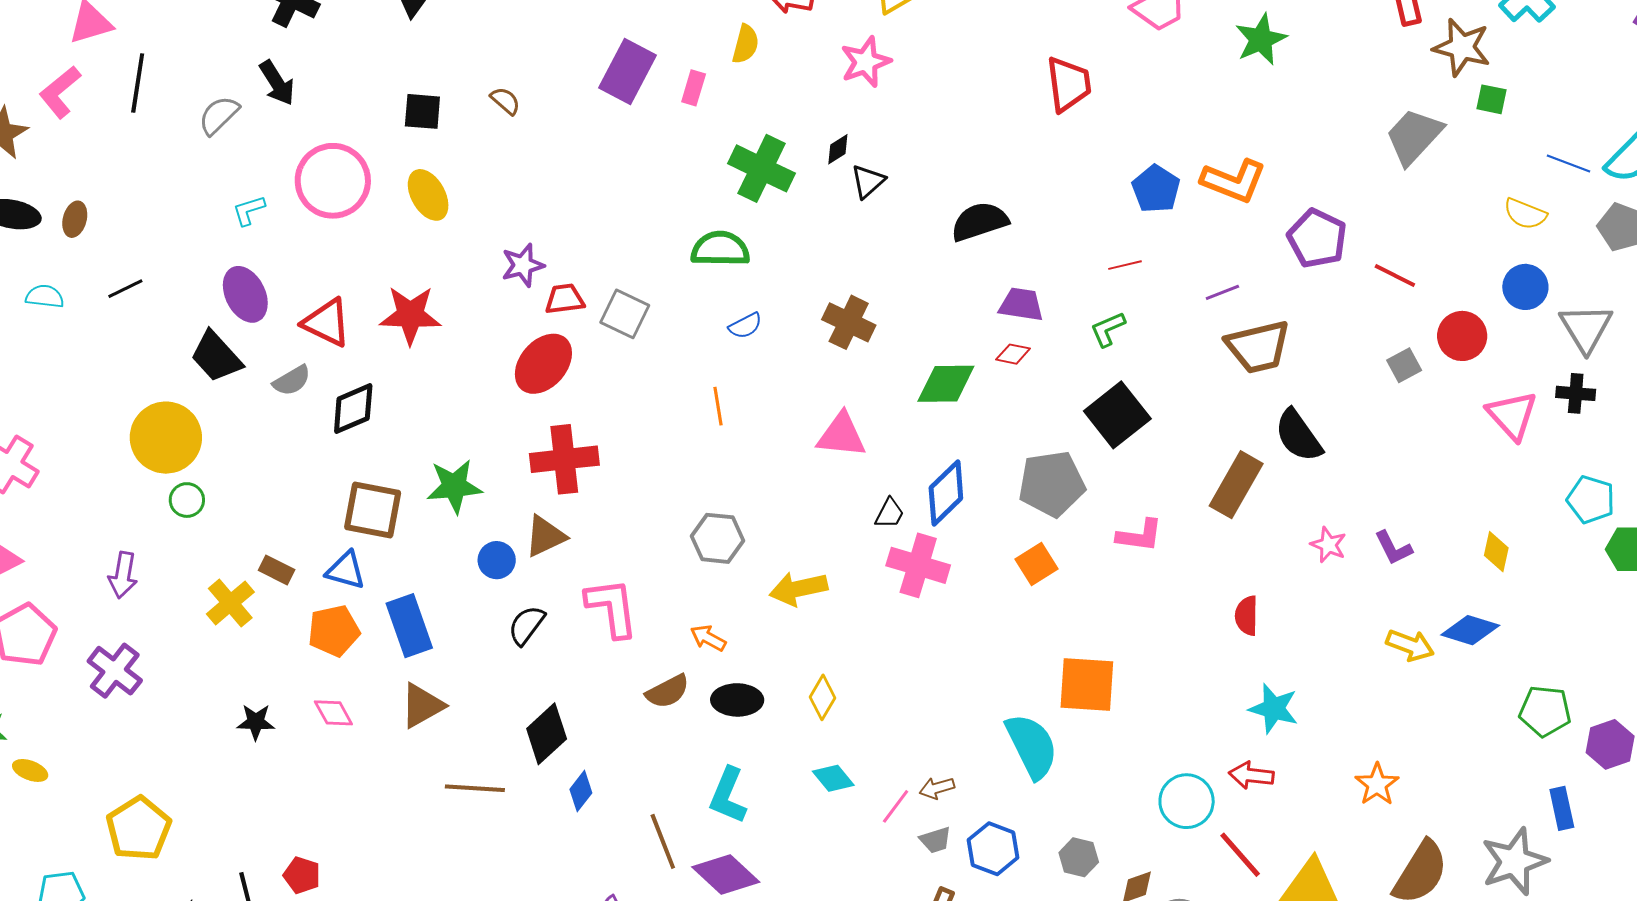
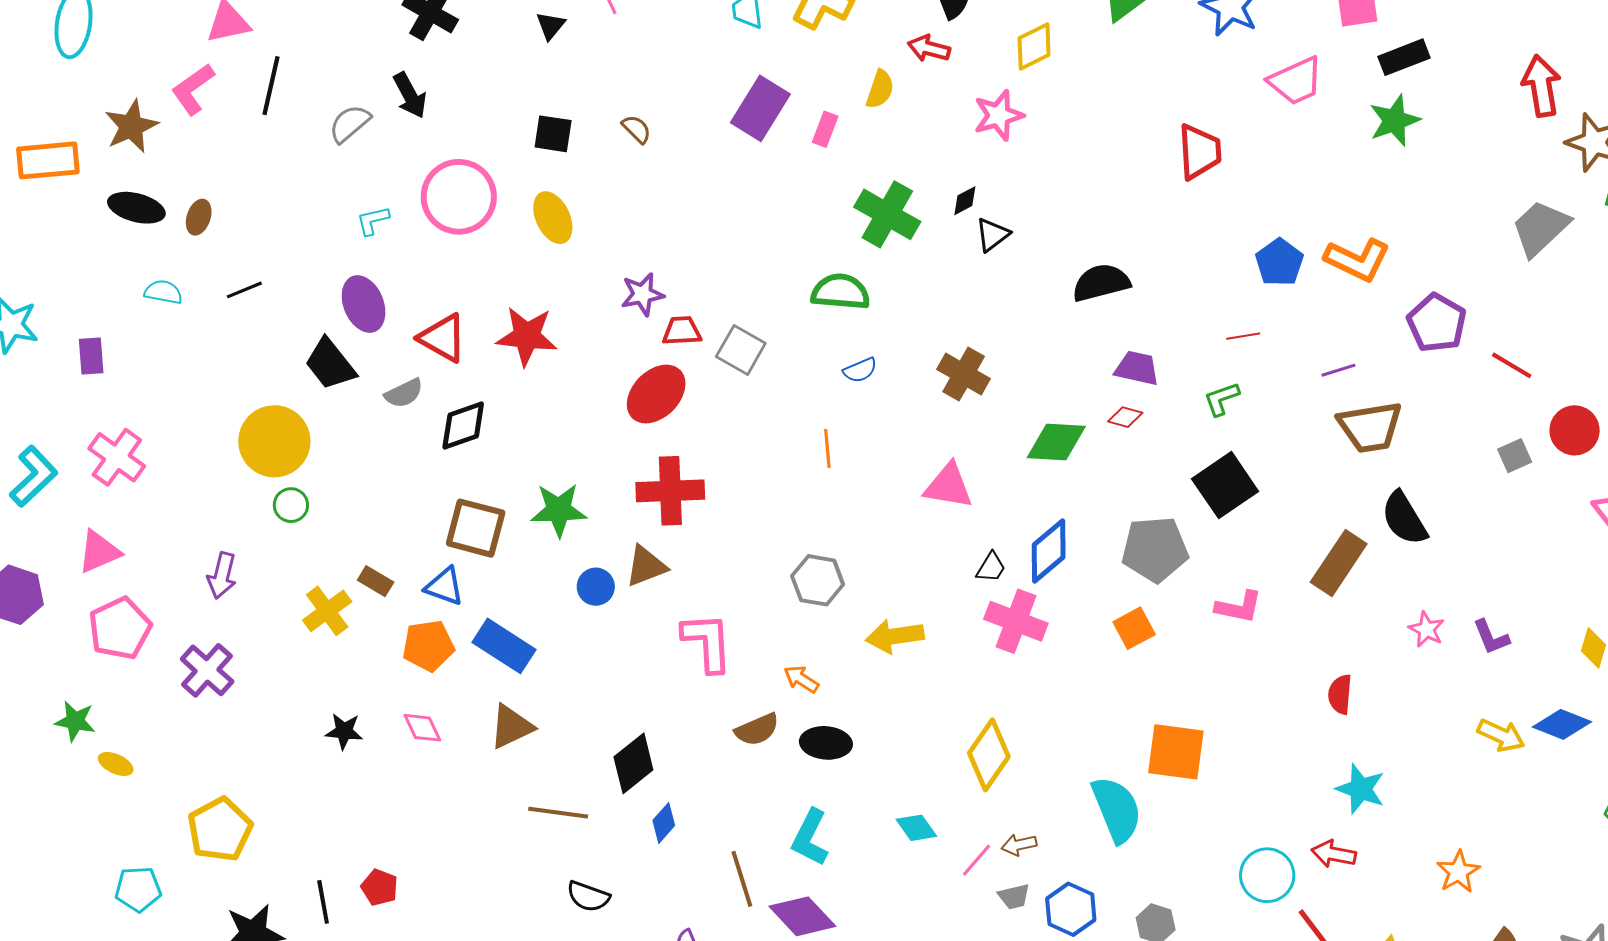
black semicircle: (527, 625) -> (588, 896), moved, turned -111
blue rectangle: (409, 626) -> (504, 646), turned -42
yellow diamond: (822, 697) -> (989, 755), moved, size x1.6

